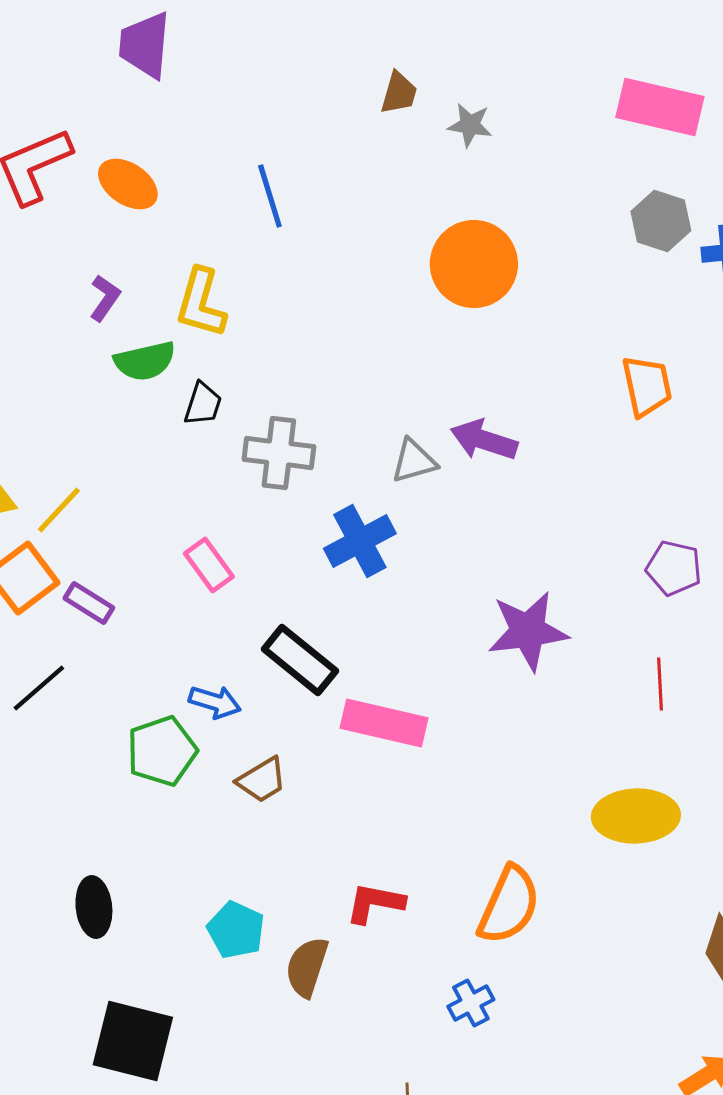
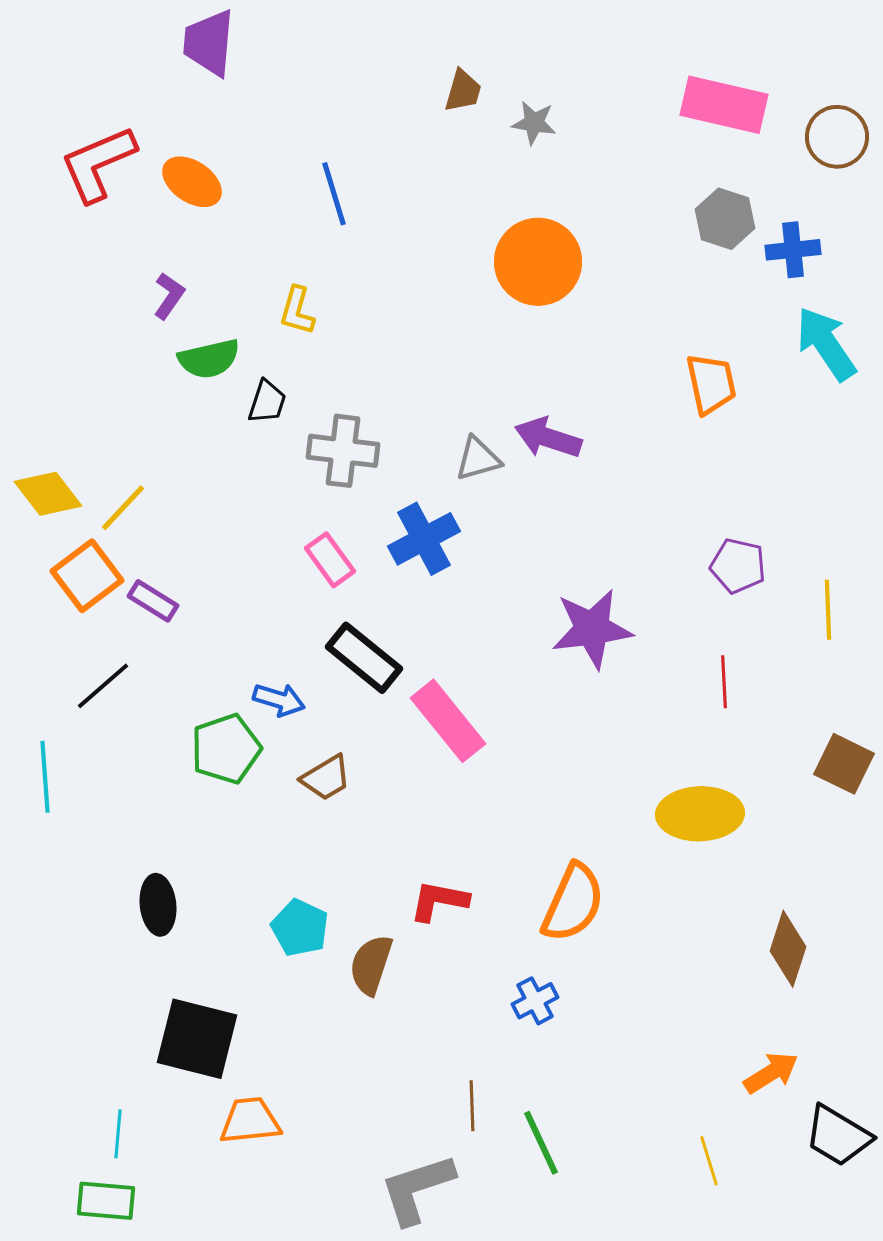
yellow L-shape: (201, 303) -> (297, 311), moved, size x0.7
pink rectangle: (209, 565) -> (330, 560), moved
pink rectangle: (384, 723) -> (448, 721), turned 38

